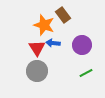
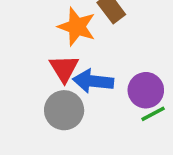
blue arrow: (53, 43) -> (93, 81), moved, size x1.5
purple circle: (82, 45) -> (146, 90), moved

